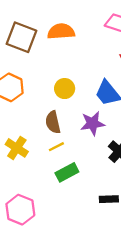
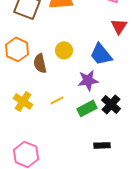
brown semicircle: (53, 122) -> (40, 63), moved
green rectangle: (67, 172) -> (87, 108), moved

